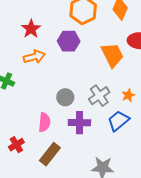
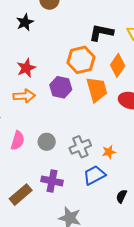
orange trapezoid: (112, 55) -> (97, 90), moved
pink semicircle: (44, 122) -> (18, 140), moved
purple cross: (79, 123) -> (52, 181), moved

